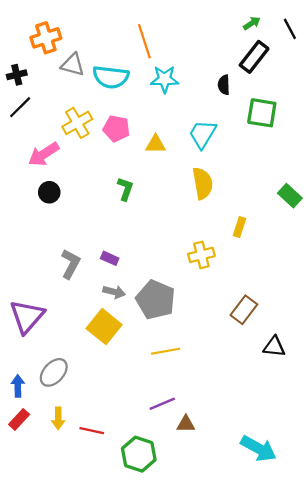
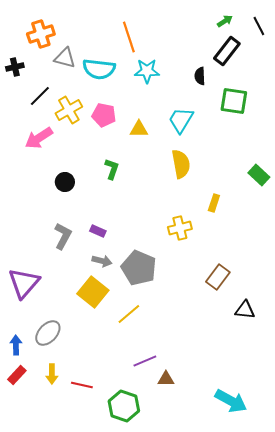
black line: (20, 107) -> (40, 96), moved
black circle: (49, 192) -> (65, 182), moved
yellow line: (166, 351) -> (129, 314), moved, turned -30

